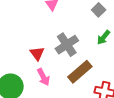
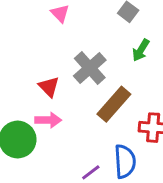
pink arrow: (43, 77) -> (48, 120), moved, turned -54

